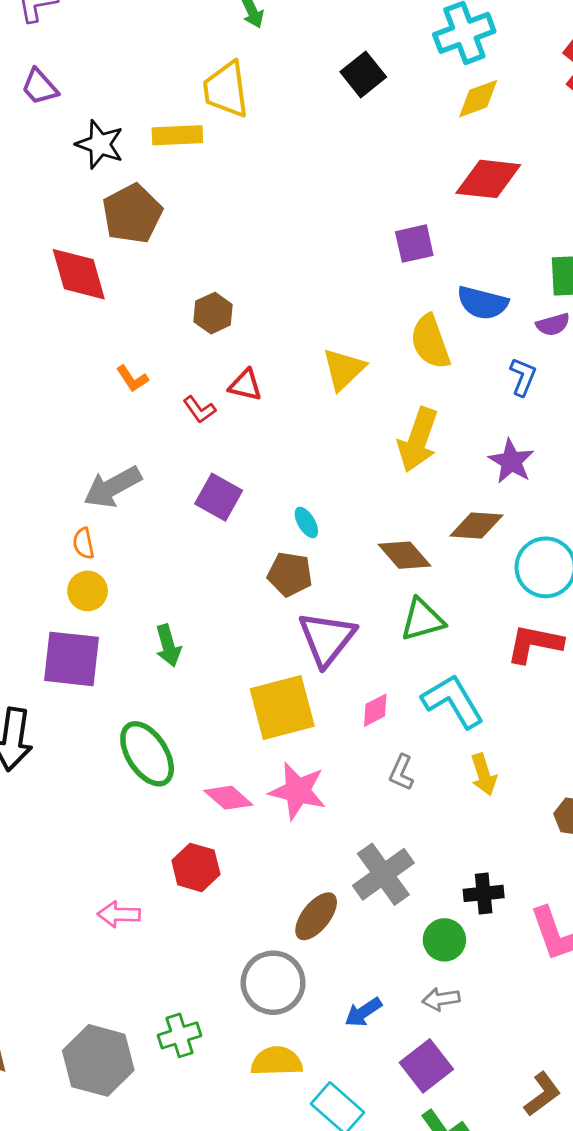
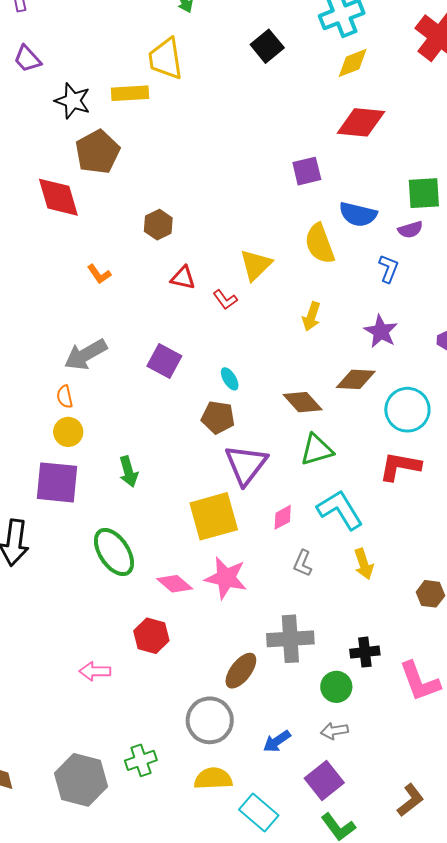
red L-shape: (199, 410) -> (225, 300), moved
yellow arrow: (418, 440) -> (311, 316), size x0.6
gray cross: (383, 874) -> (290, 639), turned 33

